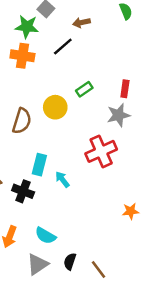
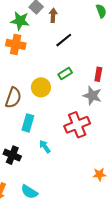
brown arrow: (81, 23) -> (53, 15), moved, turned 104
black line: (63, 46) -> (64, 40), moved
gray star: (118, 115) -> (92, 96), turned 30
cyan rectangle: (39, 165) -> (28, 123), moved

